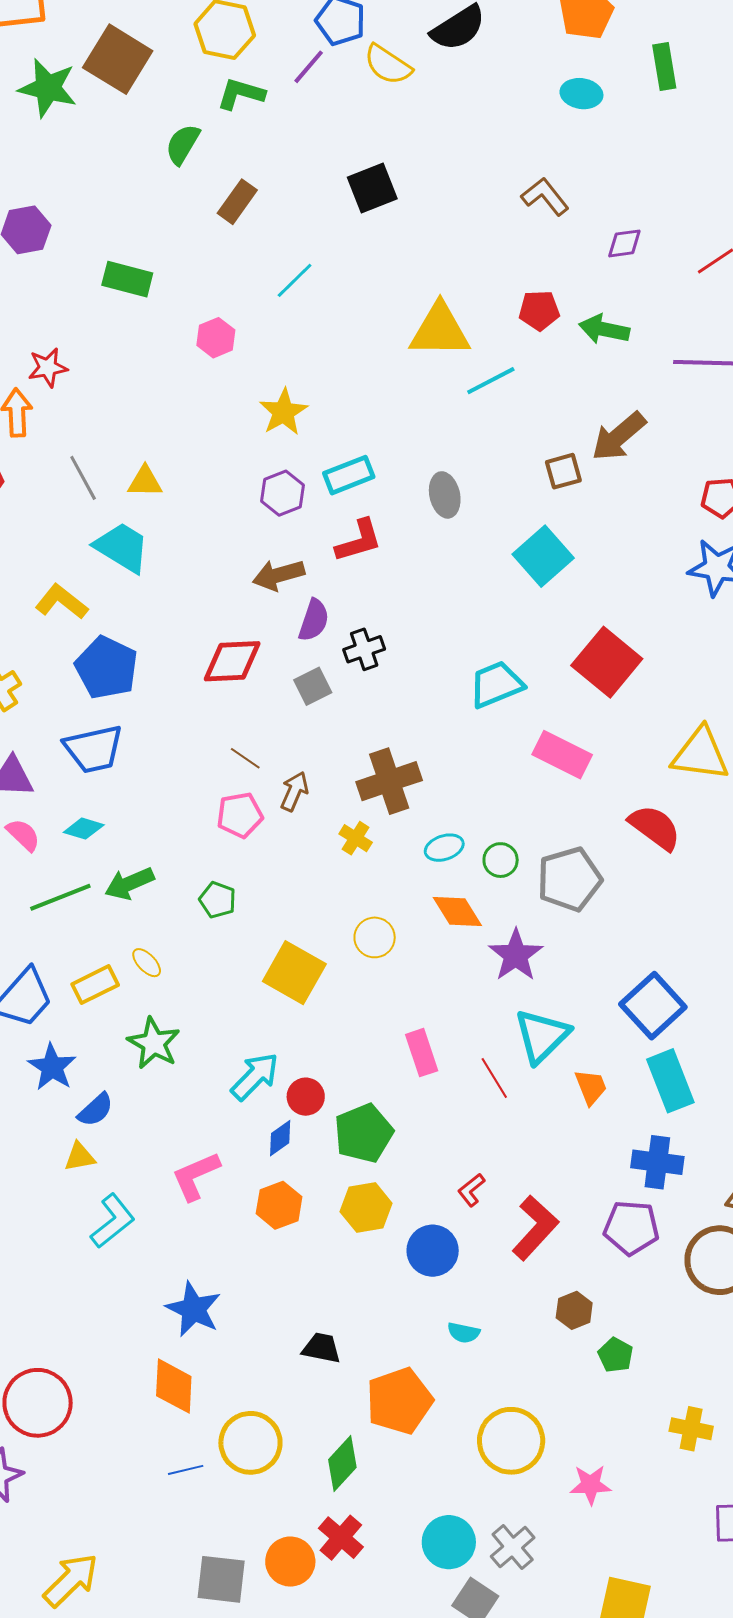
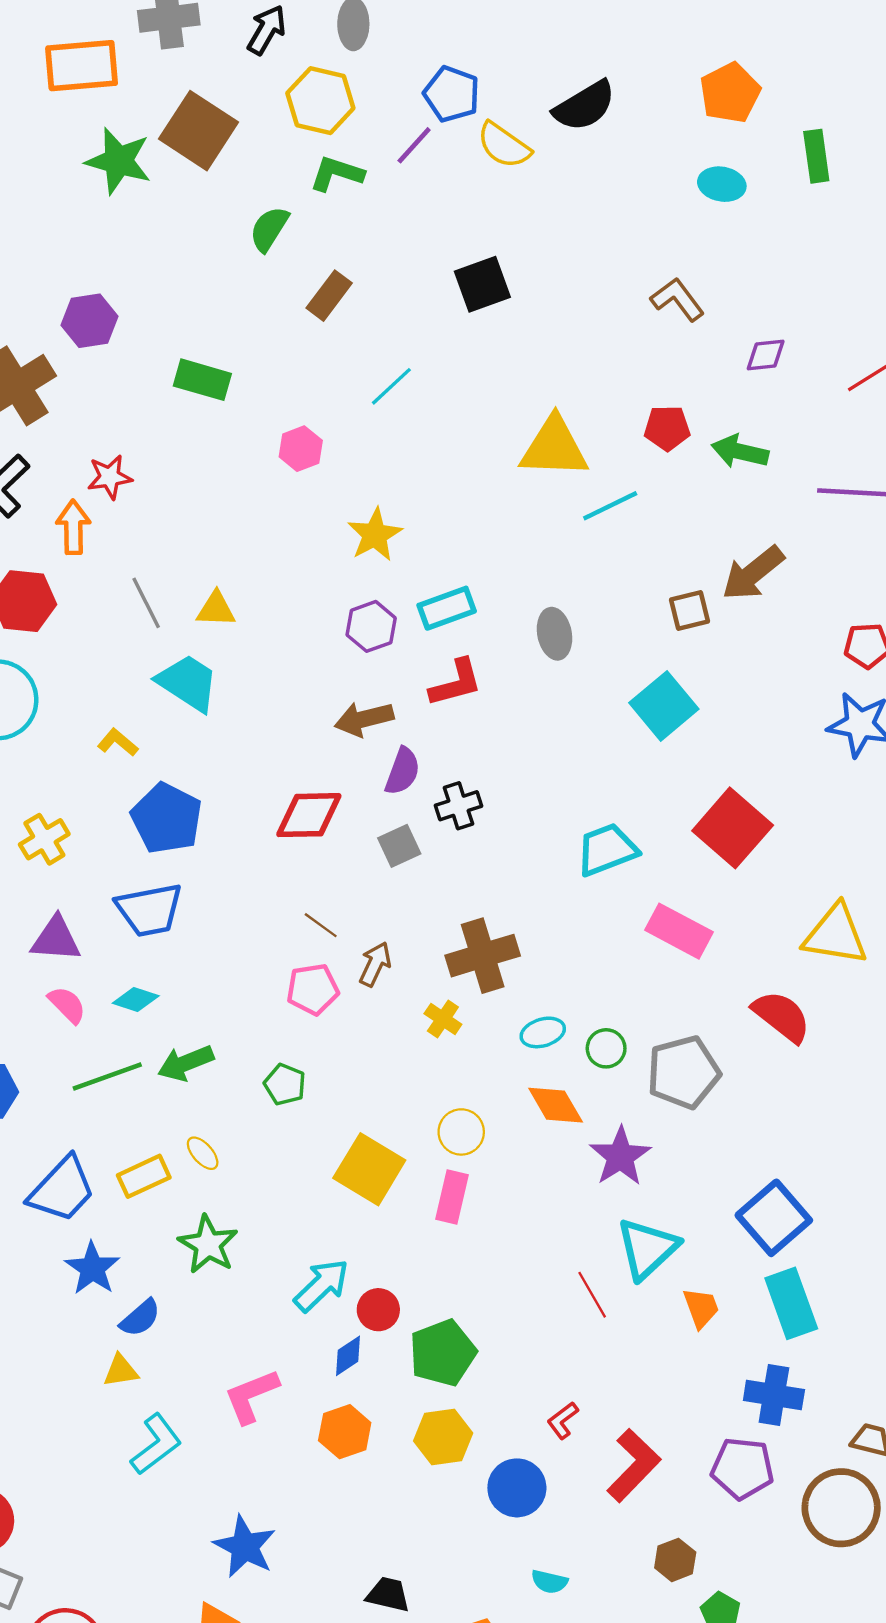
yellow L-shape: (61, 602) -> (118, 742), size x0.7
pink rectangle: (422, 1053) -> (452, 1197), moved, turned 30

